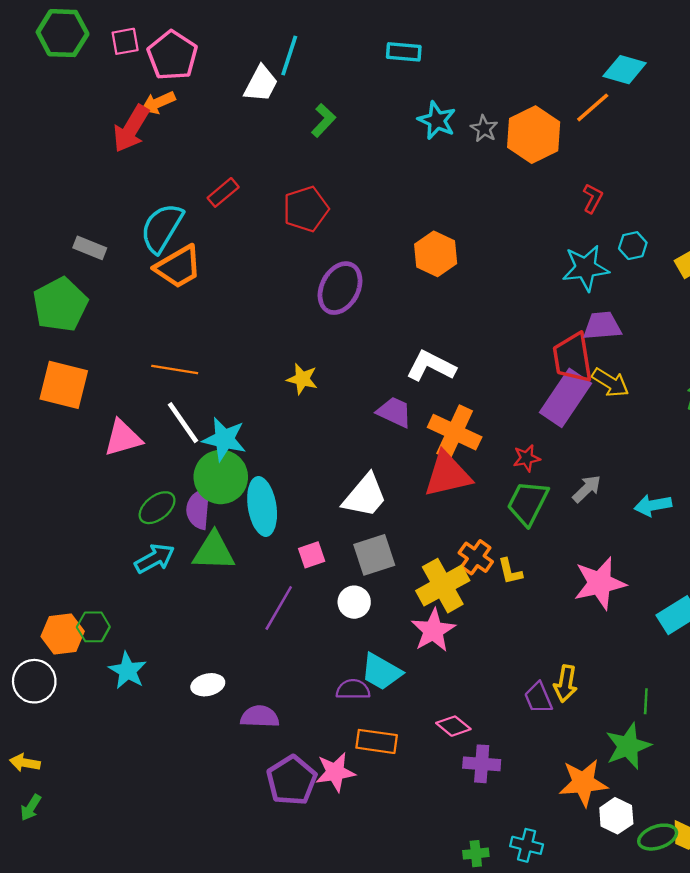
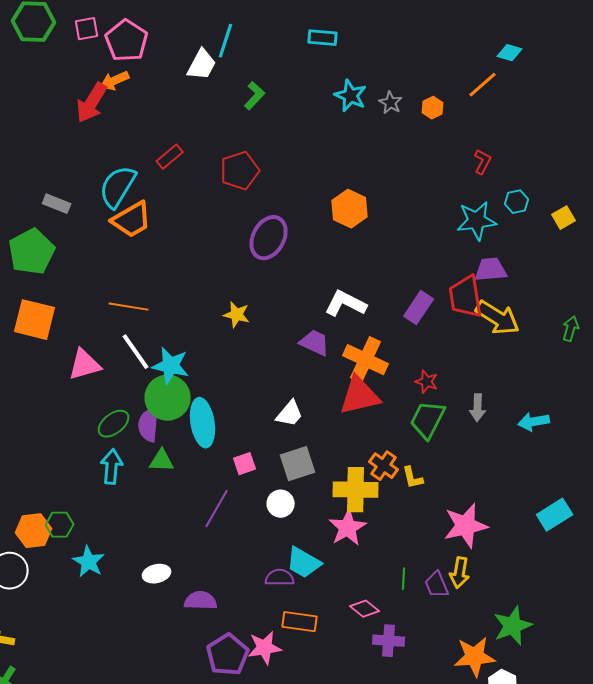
cyan diamond: (625, 70) -> (510, 53), size x0.7
orange hexagon: (534, 135) -> (433, 108), size x0.5
yellow arrow: (610, 383) -> (498, 318), size x1.4
purple rectangle: (566, 398) -> (419, 308), moved, size x0.7
red star: (527, 458) -> (427, 382), turned 30
gray arrow: (587, 489) -> (478, 408), turned 136
white trapezoid: (365, 496) -> (290, 414), size x0.7
green triangle: (214, 551) -> (162, 461), size x0.7
cyan arrow: (155, 558) -> (112, 467), turned -56
pink star: (600, 583) -> (466, 526), moved
yellow cross: (443, 586) -> (356, 490), turned 30
green line: (646, 701) -> (404, 579), moved

